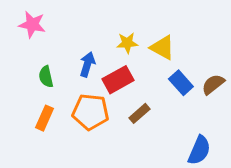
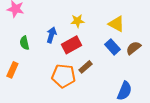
yellow triangle: (163, 48) -> (116, 24), moved
orange pentagon: (90, 112) -> (63, 76), moved
orange rectangle: (44, 118) -> (12, 70), moved

